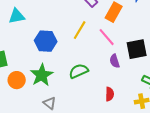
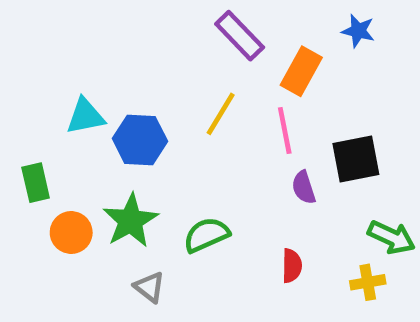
cyan triangle: (17, 16) -> (85, 116), moved
pink line: (107, 37) -> (285, 130), turned 30
green semicircle: (79, 71) -> (206, 235), moved

